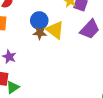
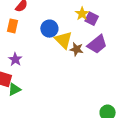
brown star: (40, 33) -> (77, 49), moved

